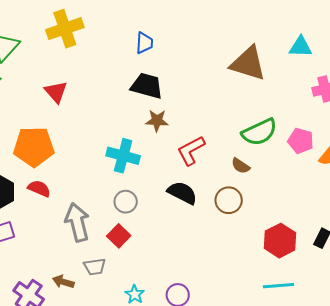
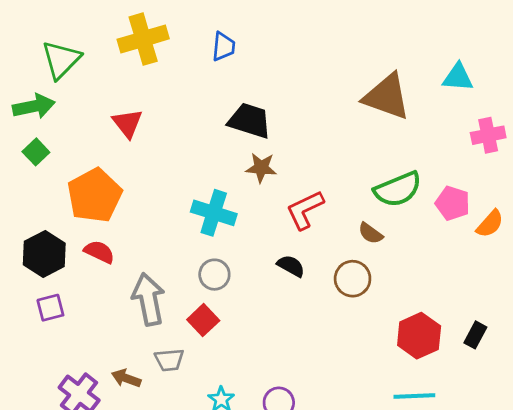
blue trapezoid: (144, 43) -> (224, 47), moved
orange pentagon: (34, 147) -> (95, 195), turned -30
black semicircle: (182, 193) -> (291, 266), size x0.7

